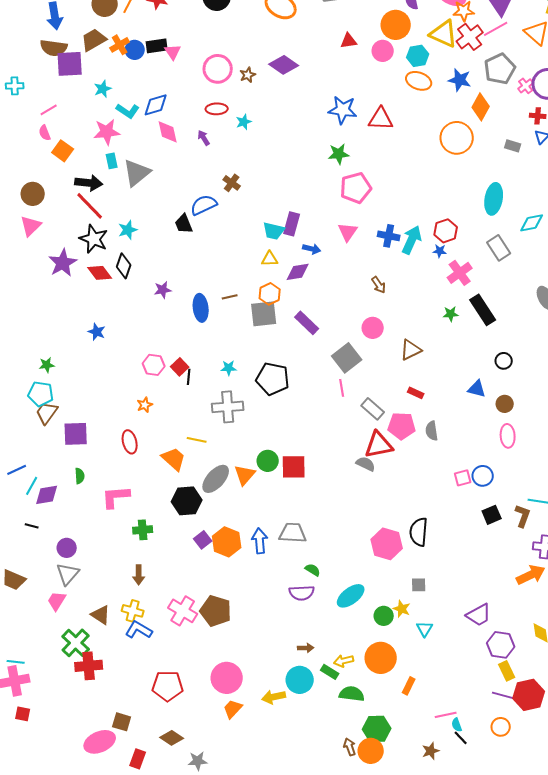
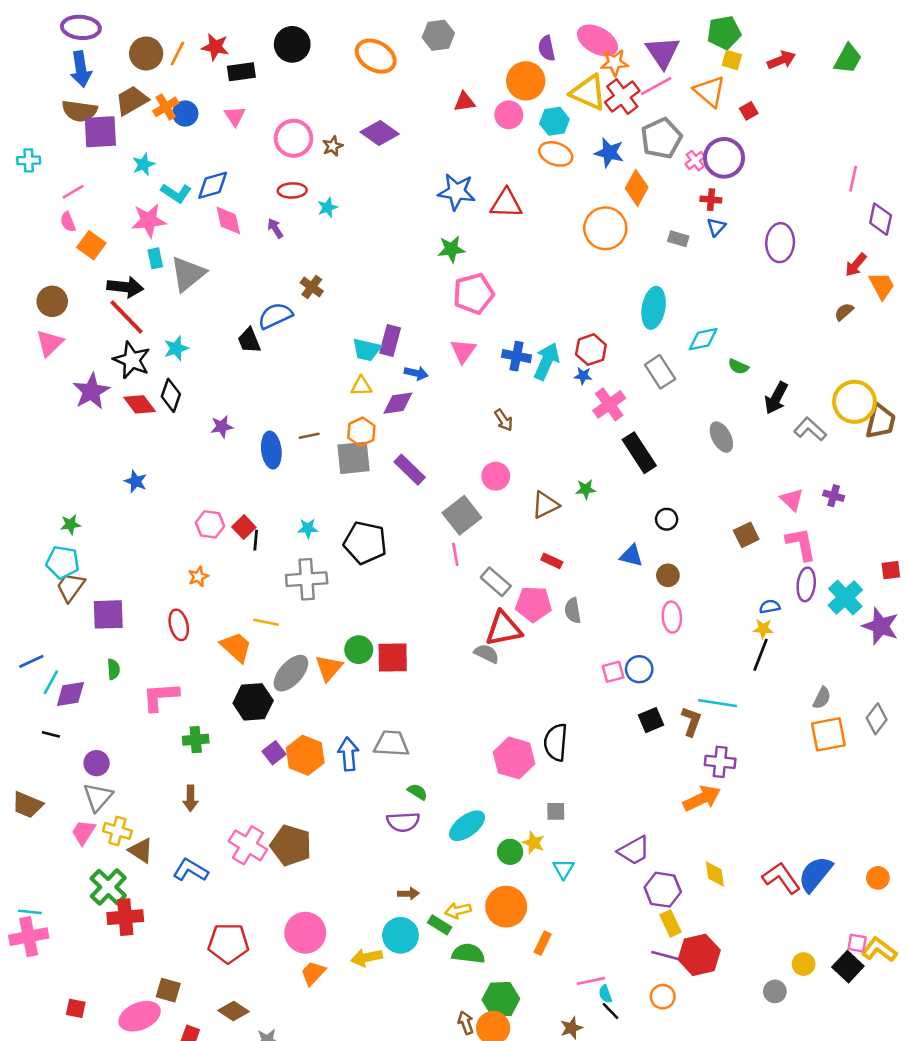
black rectangle: (157, 46) -> (241, 72), moved
green star: (451, 314) -> (586, 489), moved
yellow cross: (133, 611) -> (117, 831), moved
red square: (23, 714) -> (76, 1008), moved

